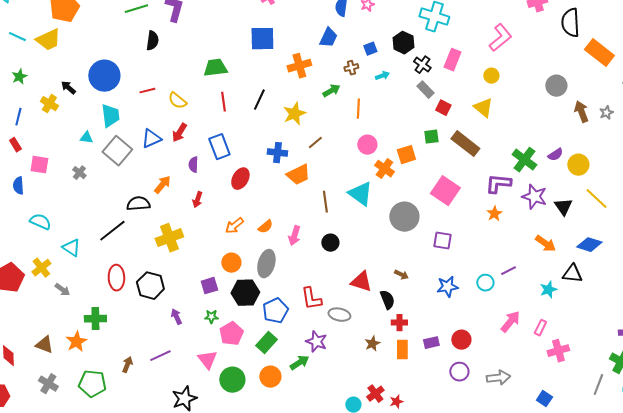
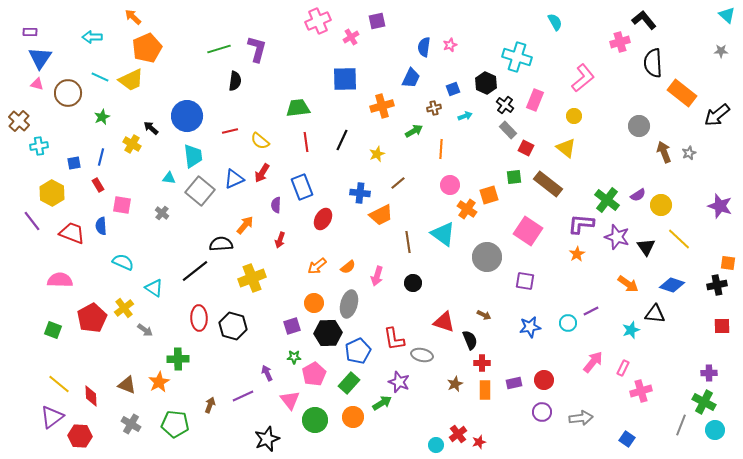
yellow star: (294, 114) -> (377, 154), size x0.7
purple arrow: (176, 317) -> (267, 373), moved

